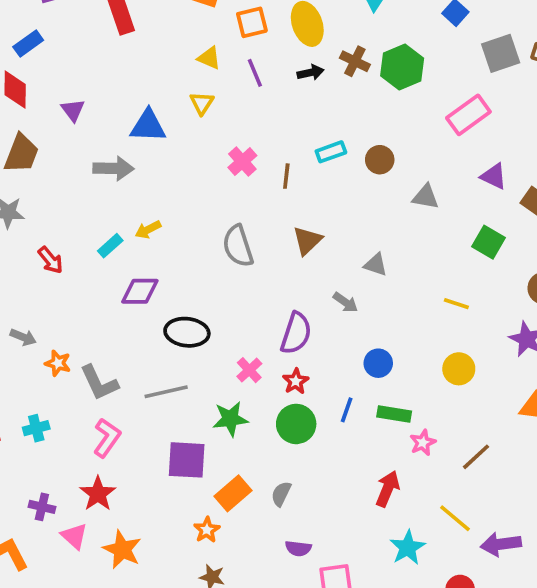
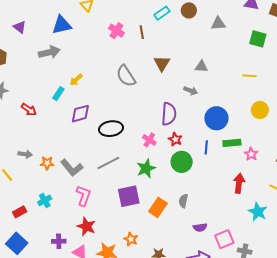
blue circle: (378, 363) -> (216, 118), size x1.5
orange star: (207, 530) -> (131, 239), moved

